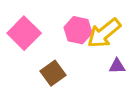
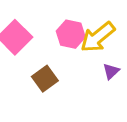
purple triangle: (117, 66) -> (111, 71), turned -42

